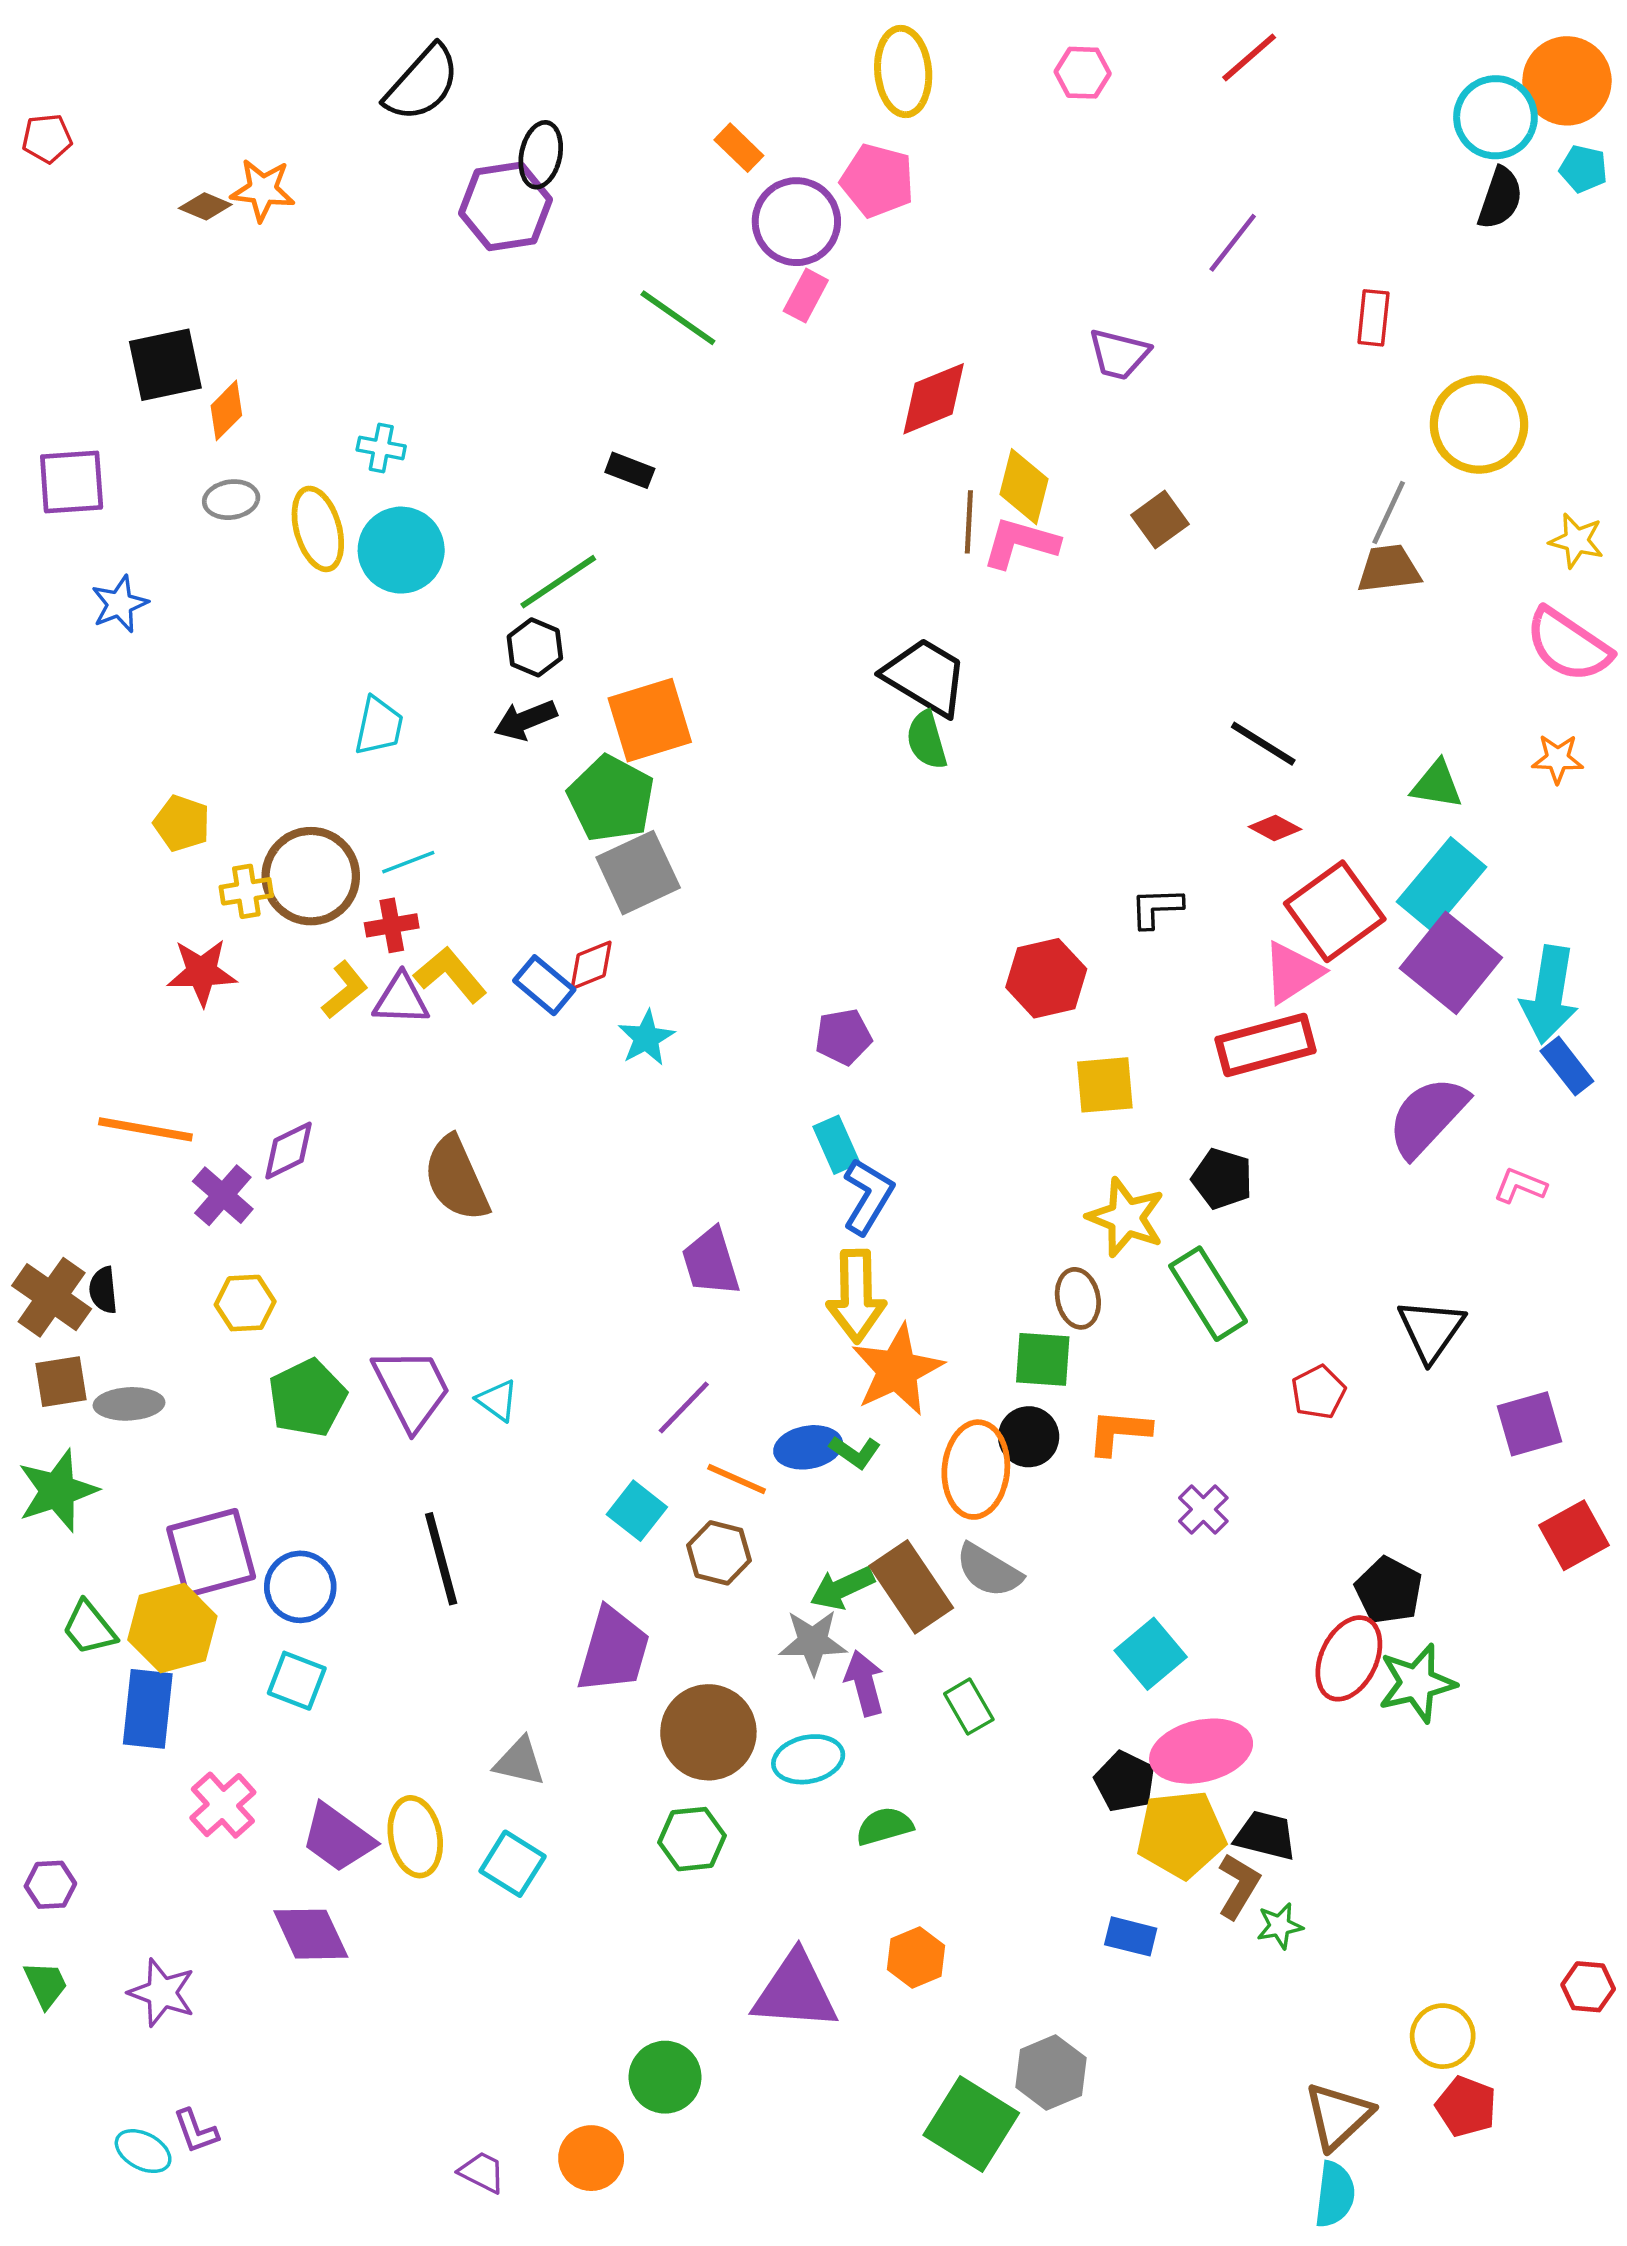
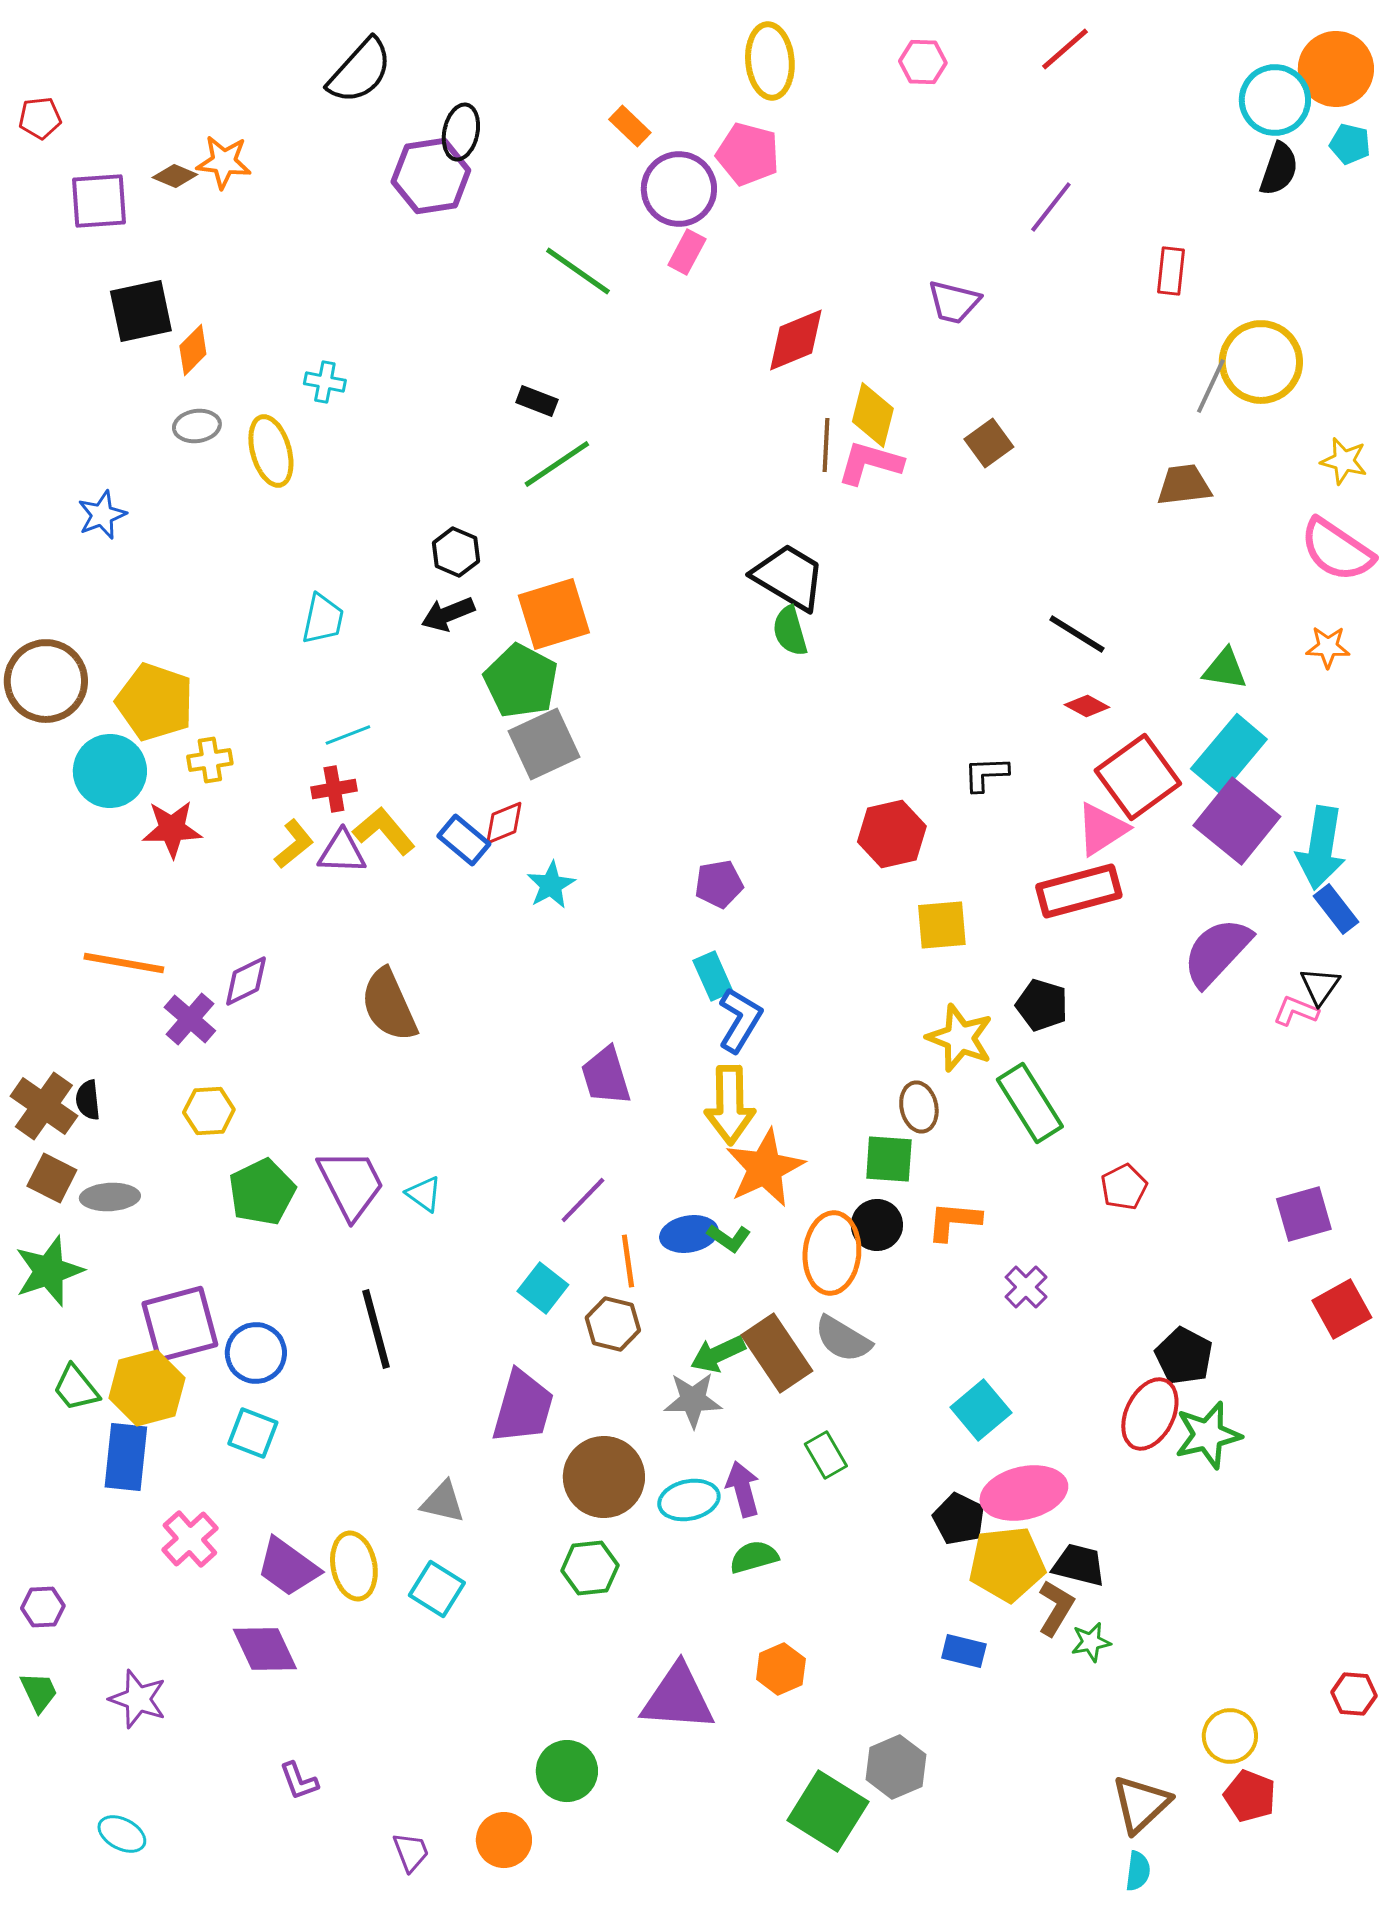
purple square: (72, 482) -> (99, 201), moved
gray line: (1389, 513) -> (1211, 386), moved
cyan circle: (401, 550) -> (110, 771), moved
green line: (558, 582) -> (557, 464), moved
yellow pentagon: (182, 823) -> (155, 702), size x1.6
brown circle: (311, 876) -> (46, 681), moved
black triangle: (1431, 1330) -> (1320, 986), moved, size x0.7
brown square: (61, 1382) -> (52, 1178), turned 36
orange line: (737, 1479) -> (628, 1261), turned 58
purple arrow: (864, 1683) -> (743, 1489), moved
purple L-shape: (196, 2131) -> (299, 1781), moved
purple trapezoid: (482, 2172) -> (411, 1852), turned 42
cyan semicircle: (1335, 2194) -> (1138, 1871), size x0.7

